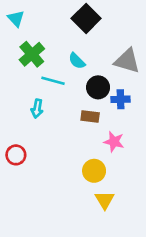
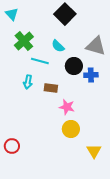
brown rectangle: (90, 117) -> (51, 88), moved
pink star: (114, 142) -> (67, 107), moved
red circle: (16, 155) -> (12, 146), moved
yellow triangle: (105, 200) -> (94, 151), moved

